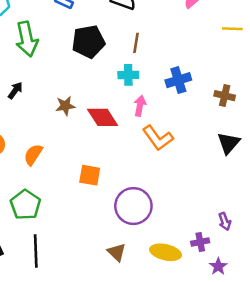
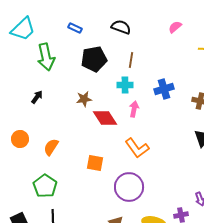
brown star: (65, 106) -> (84, 99), moved
orange L-shape: (158, 138) -> (137, 148), moved

